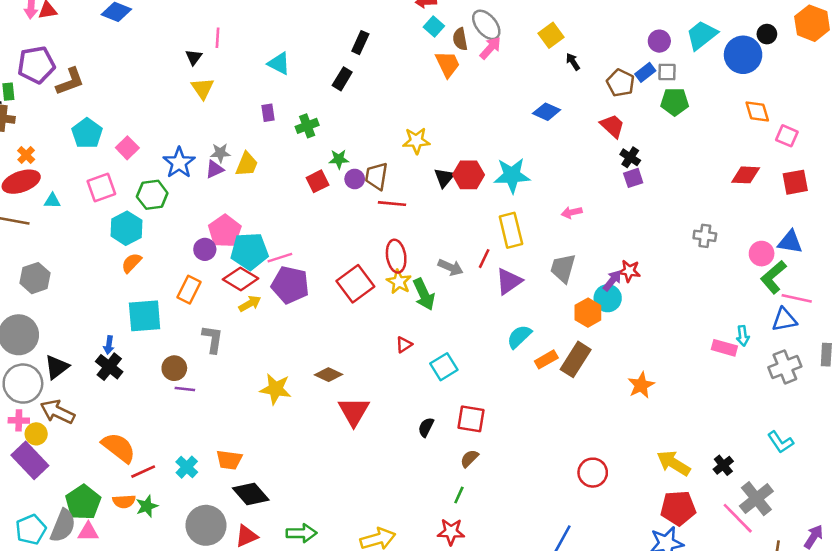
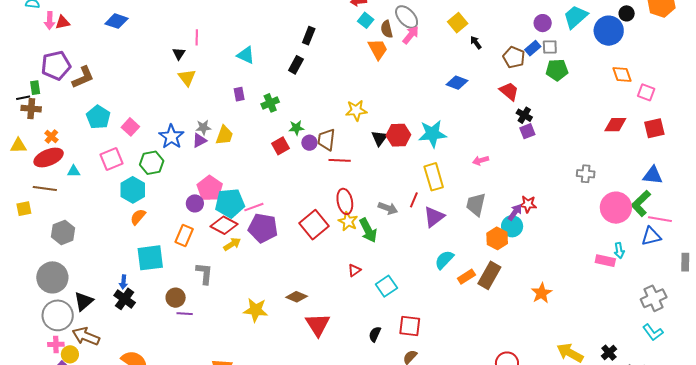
pink circle: (762, 254) -> (616, 208), moved, size x1.6
gray cross: (785, 367) -> (654, 298), moved

